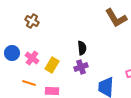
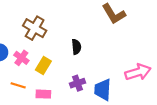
brown cross: (32, 21) -> (35, 28), moved, size x1.5
purple cross: (81, 67) -> (77, 83), moved

